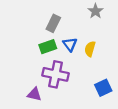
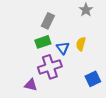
blue triangle: (70, 44) -> (63, 48), moved
purple cross: (56, 74) -> (50, 67), turned -30

